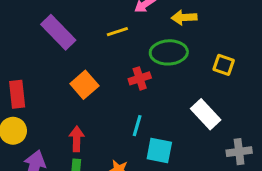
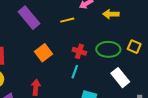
green ellipse: (169, 52) -> (108, 49), moved
red cross: (140, 78) -> (79, 51), turned 32
cyan line: (137, 126) -> (75, 72), moved

